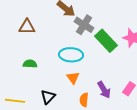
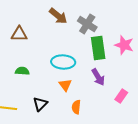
gray cross: (84, 25) -> (87, 24), moved
green rectangle: (106, 41) -> (98, 48), turned 35
purple arrow: (104, 90) -> (98, 77), moved

